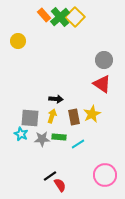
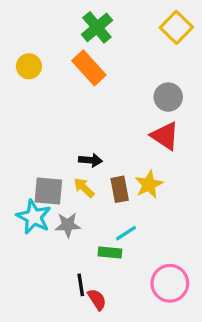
orange rectangle: (44, 15) -> (89, 68), moved, size x1.5
yellow square: (75, 17) -> (176, 27), moved
yellow arrow: (52, 116) -> (84, 188), turned -64
cyan star: (21, 134) -> (34, 217), size x1.5
green rectangle: (59, 137) -> (110, 253), moved
black line: (50, 176) -> (81, 285), turned -64

